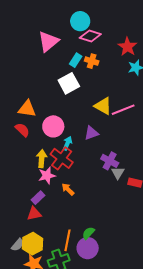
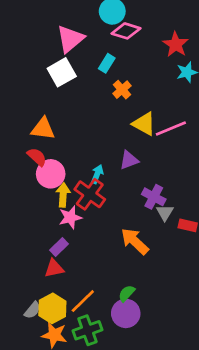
orange cross: (92, 61) -> (122, 90), moved, turned 32
white square: (69, 83) -> (62, 72), moved
pink circle: (53, 126) -> (51, 174), moved
orange arrow: (68, 189) -> (135, 241), moved, size x1.6
orange line: (67, 240) -> (83, 301), moved, turned 35

